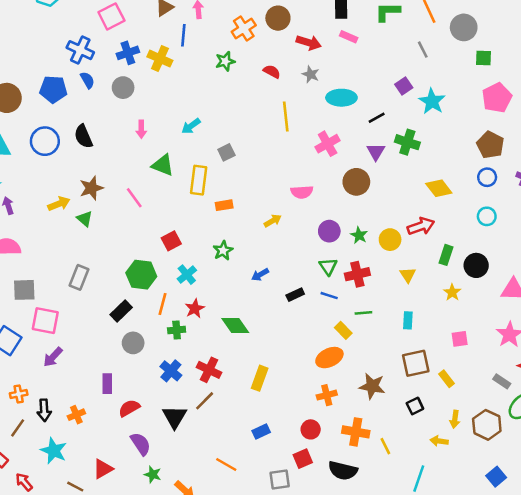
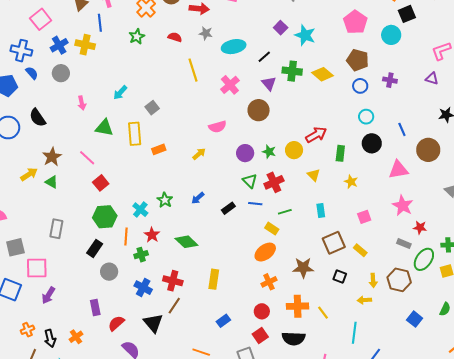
yellow diamond: (439, 188) -> (322, 74), moved
red square: (171, 241) -> (101, 183), moved
green star: (223, 251) -> (165, 200), moved
black circle: (476, 265) -> (372, 143), moved
black square: (415, 406) -> (340, 277), turned -32

